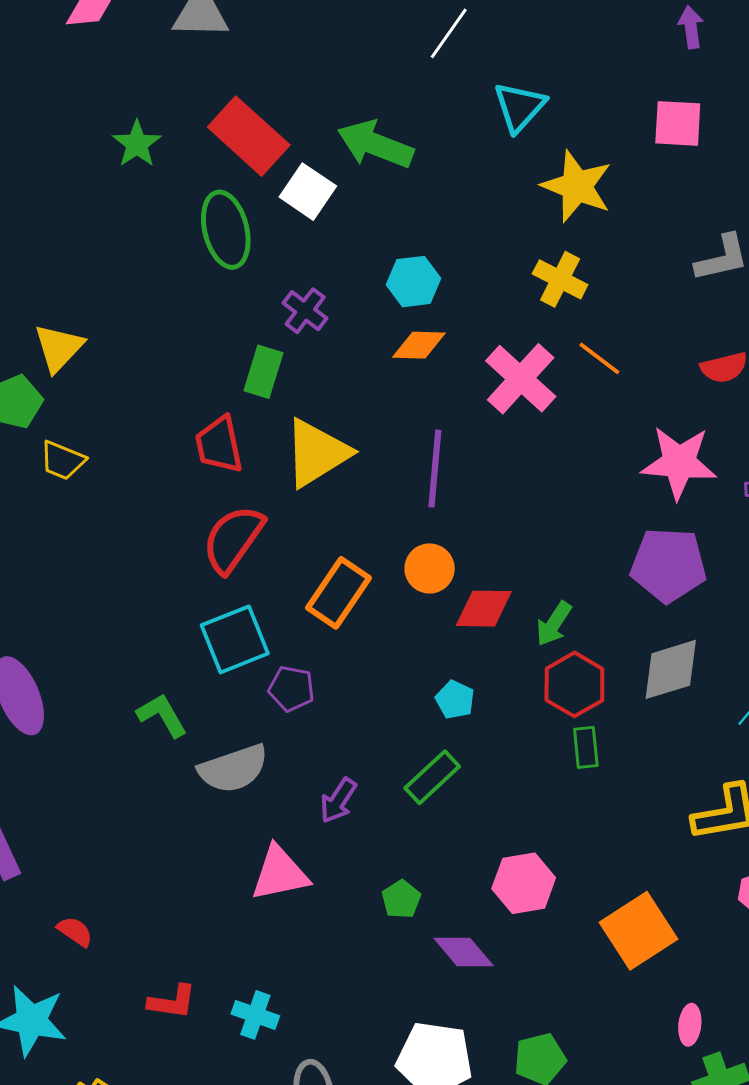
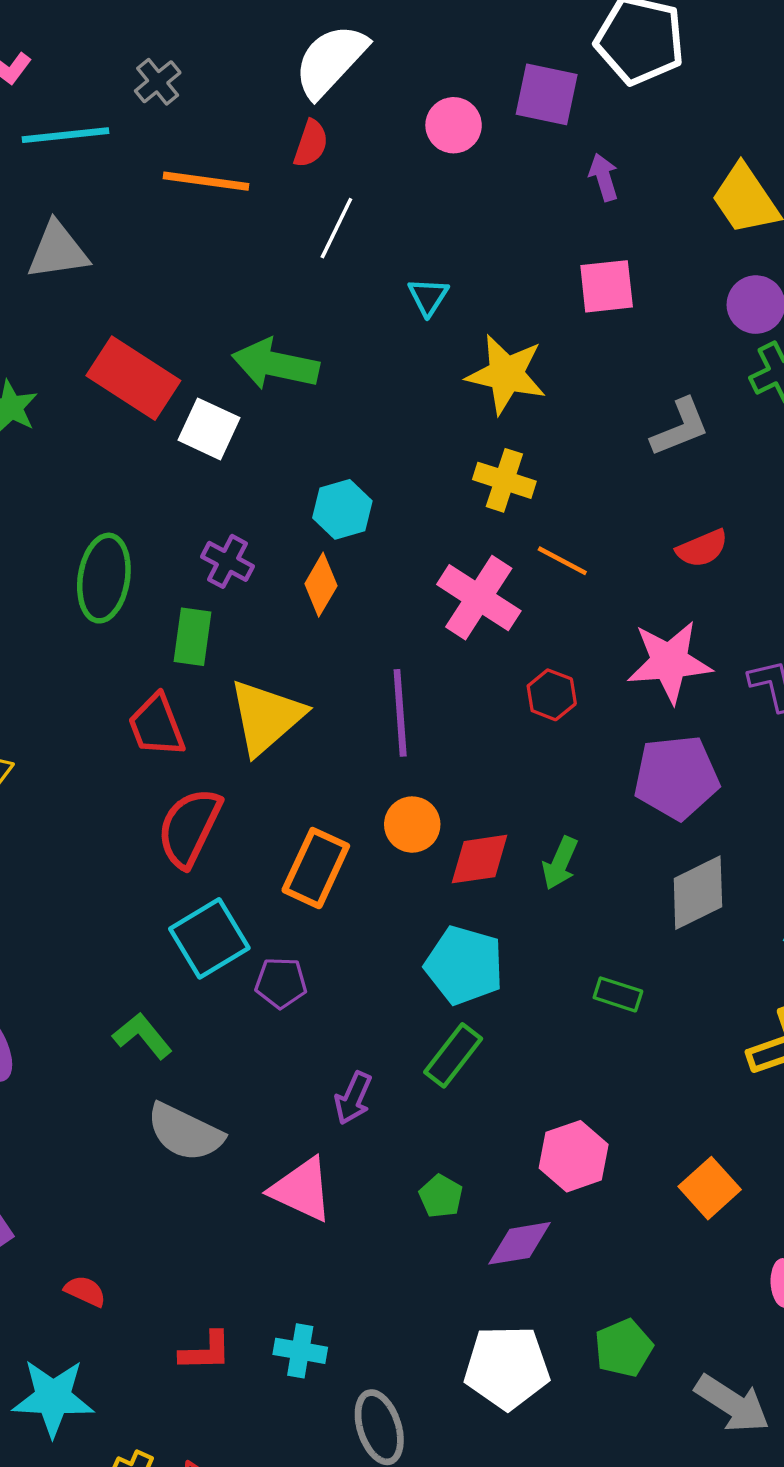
cyan triangle: (520, 107) -> (428, 297), size x0.7
green ellipse: (226, 230) -> (104, 578), moved, turned 32
orange diamond: (419, 345) -> (321, 585), moved, turned -52
red hexagon: (574, 684) -> (552, 695), moved, size x0.7
cyan pentagon: (455, 700) -> (464, 965), size x1.8
green rectangle: (586, 747) -> (618, 994), turned -57
gray semicircle: (233, 769) -> (185, 1132), moved, turned 54
pink triangle: (280, 873) -> (302, 1190), turned 46
orange square: (639, 931) -> (710, 1188), size x0.7
purple diamond: (464, 952) -> (520, 1243), turned -50

